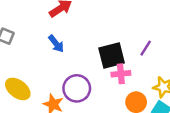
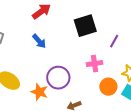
black square: (112, 56) -> (85, 26), moved

